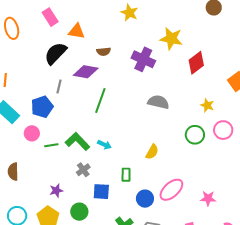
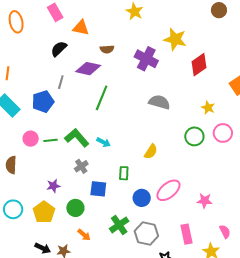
black semicircle: (55, 53) -> (59, 49), size x0.7
pink circle: (32, 133) -> (31, 139), moved

